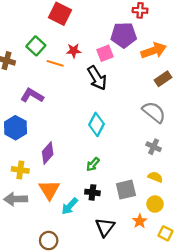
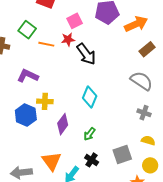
red star: (74, 51) -> (68, 39), moved
pink square: (105, 53) -> (75, 21), moved
blue hexagon: (15, 128) -> (26, 115), moved
purple diamond: (48, 153) -> (63, 124), moved
yellow cross: (20, 170) -> (45, 101), moved
black cross: (92, 192) -> (92, 160), turned 32

